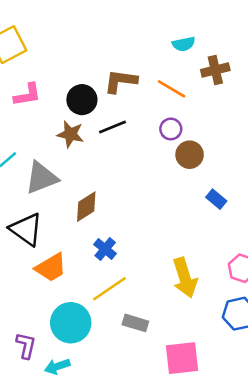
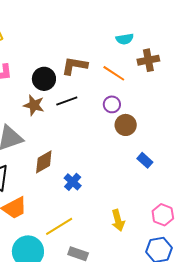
blue cross: (105, 249) -> (73, 182), moved
yellow arrow: (185, 278) -> (118, 220), size x0.7

